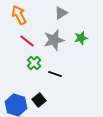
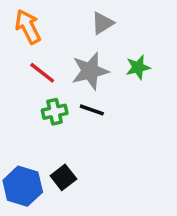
green cross: (34, 63) -> (55, 112), turned 32
black line: (55, 74) -> (92, 110), moved

